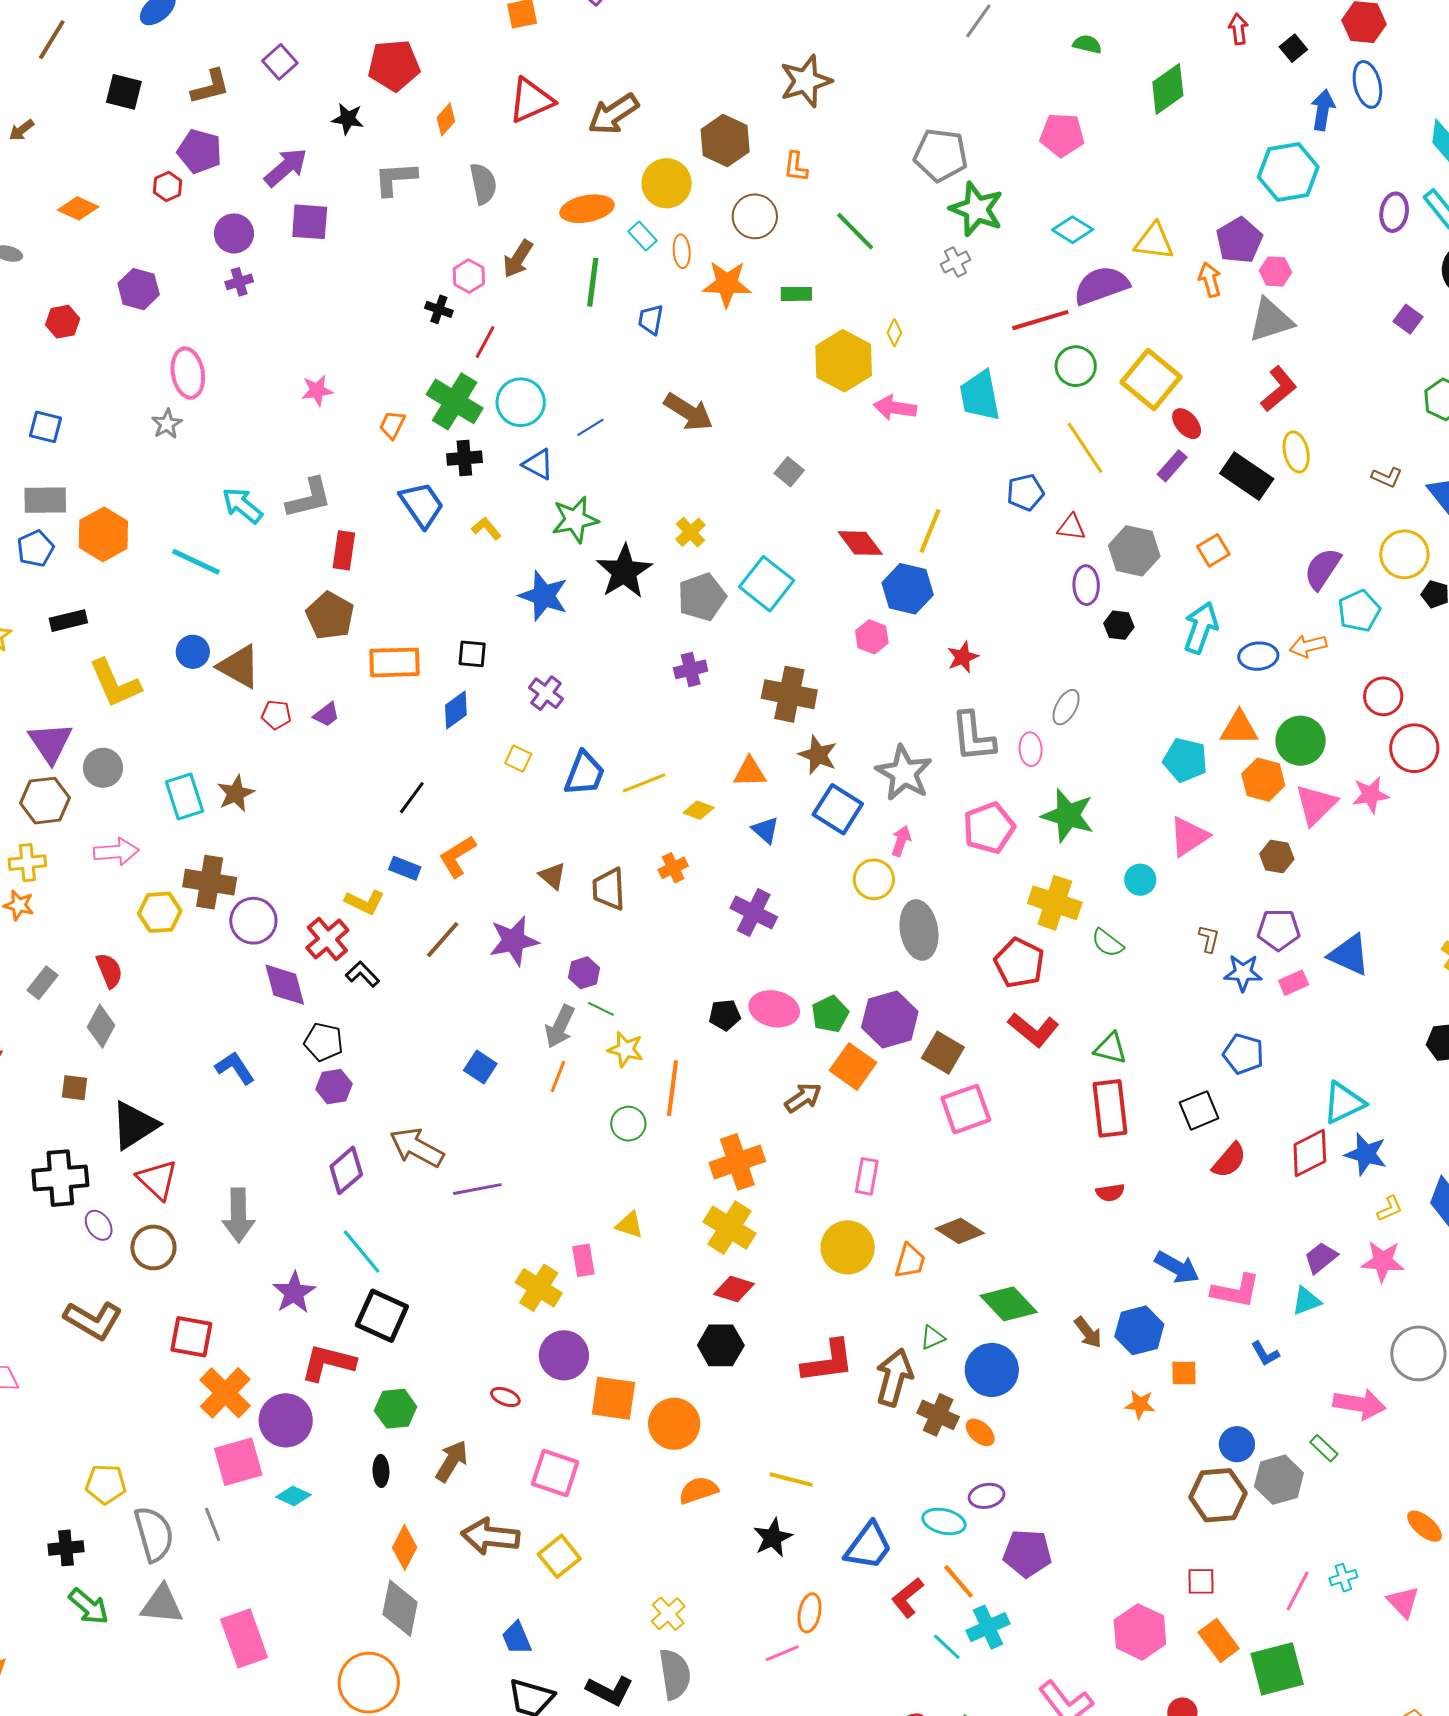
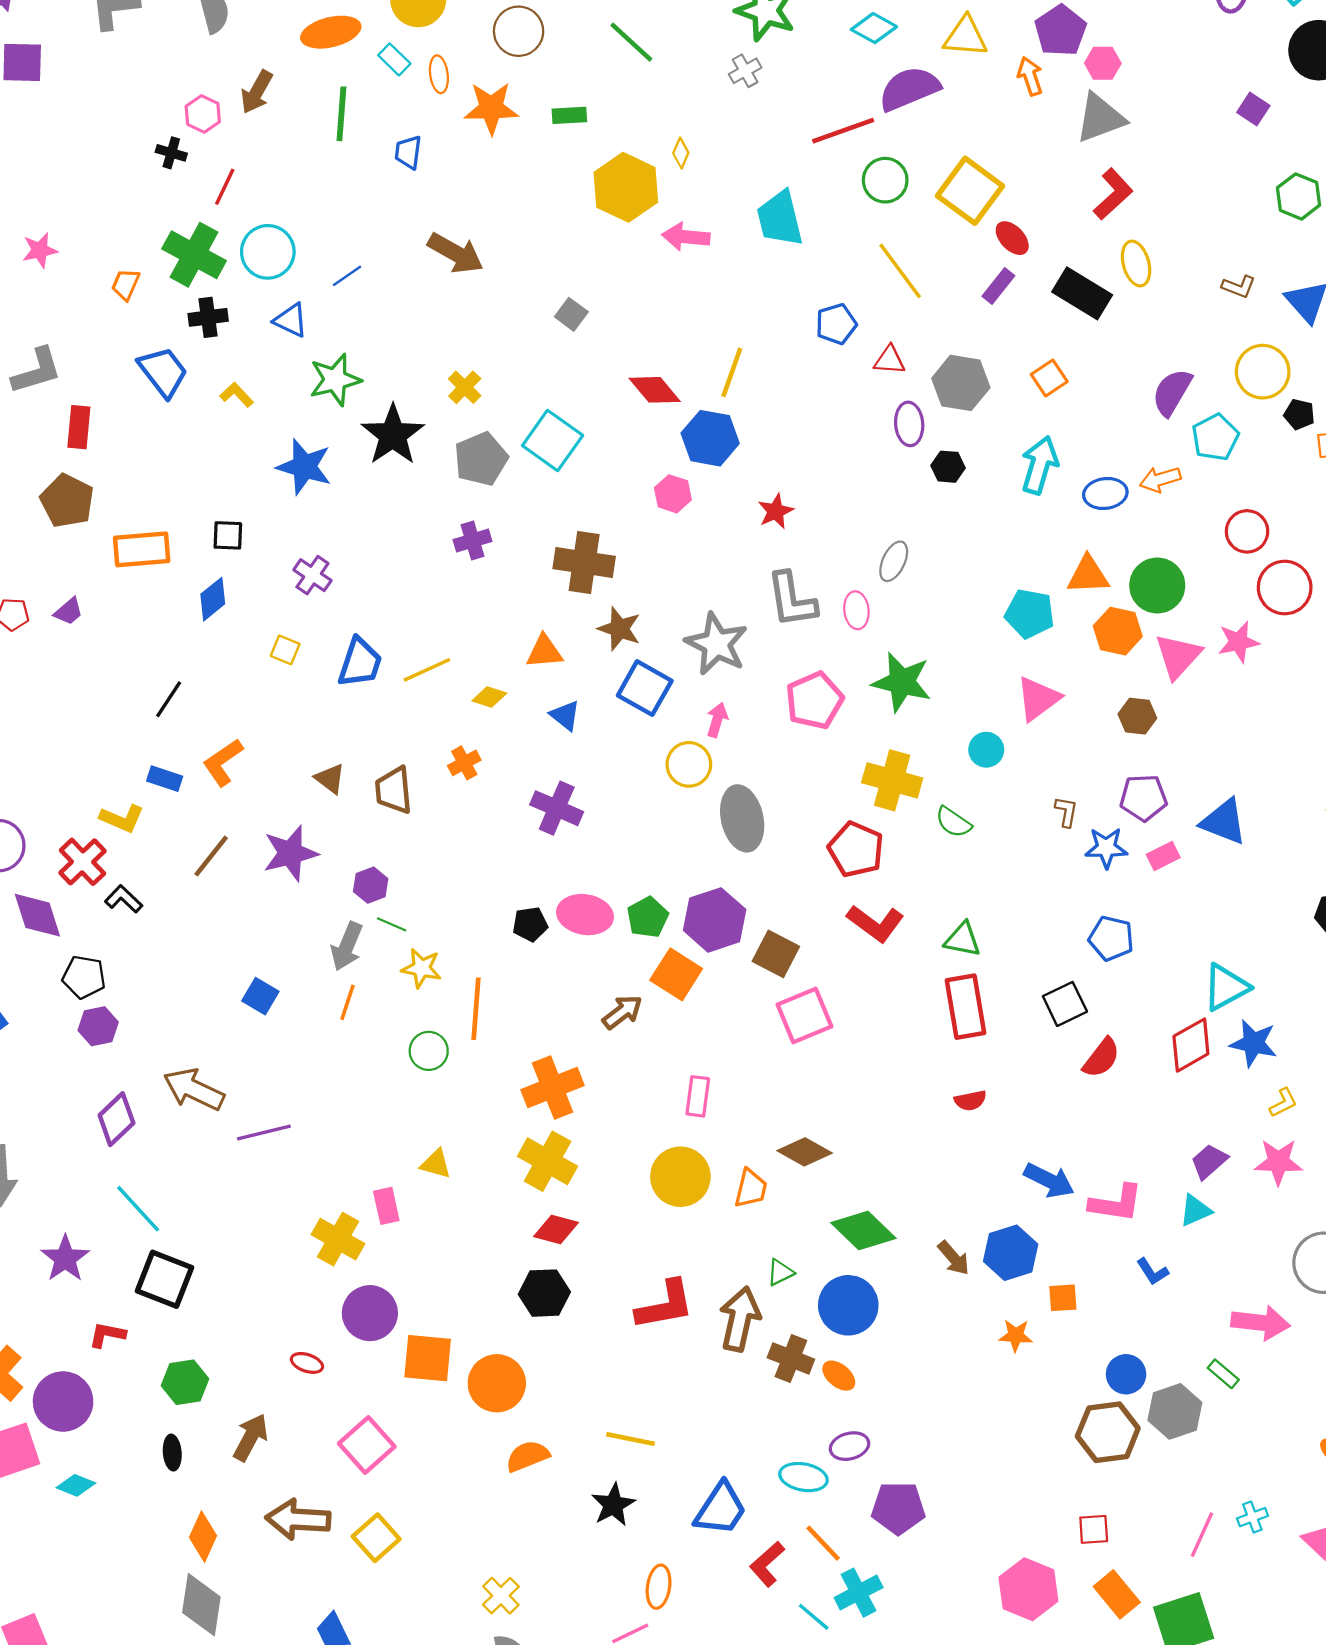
red L-shape: (328, 1363) -> (107, 1335), size x0.6
pink square: (555, 1473) -> (367, 1445), turned 33

